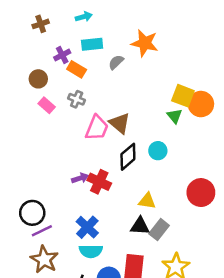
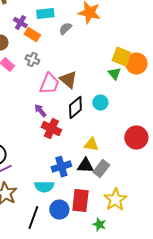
purple cross: (62, 55) -> (20, 23), turned -32
purple arrow: (80, 178) -> (40, 111), moved, turned -112
blue cross: (87, 227) -> (61, 167), moved, turned 30

